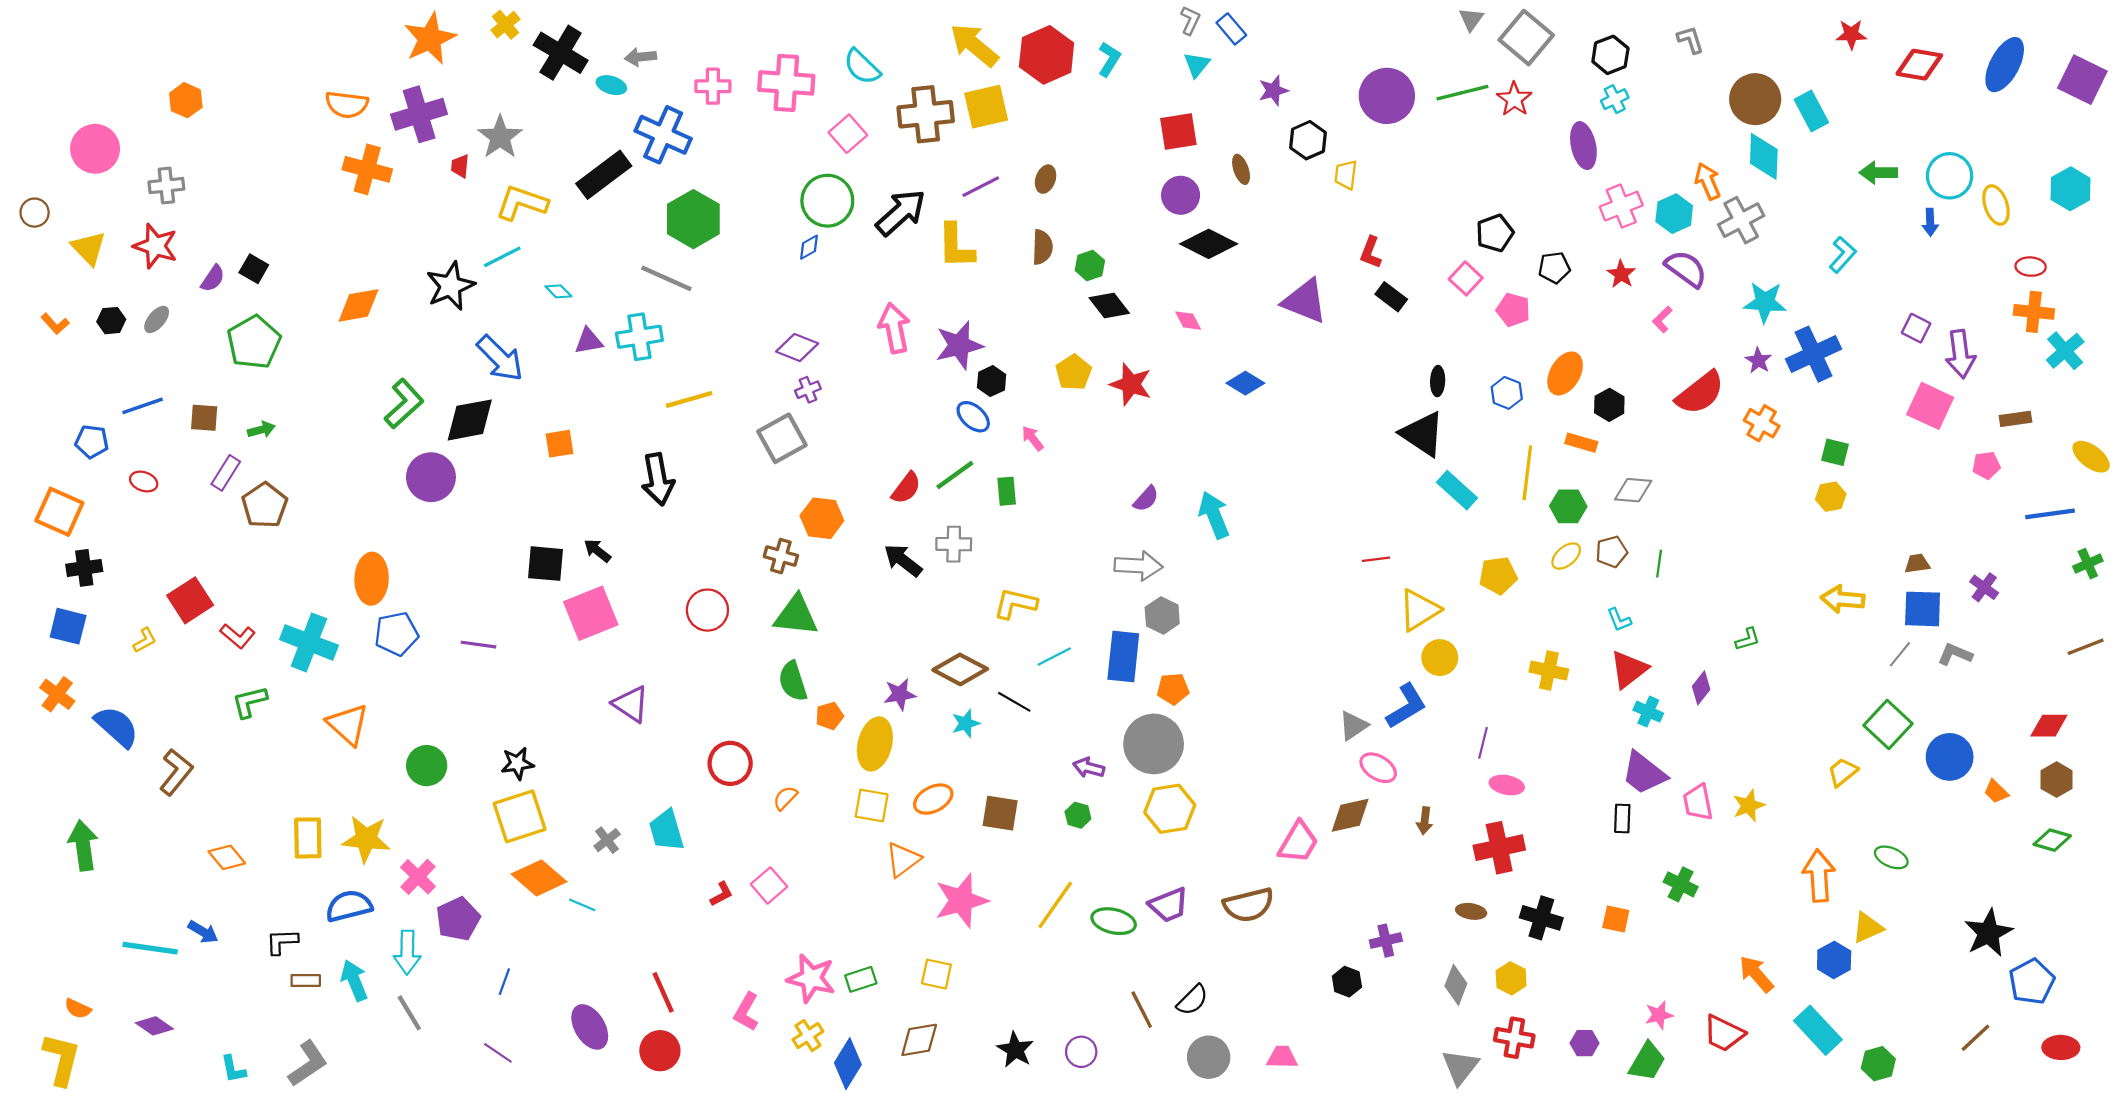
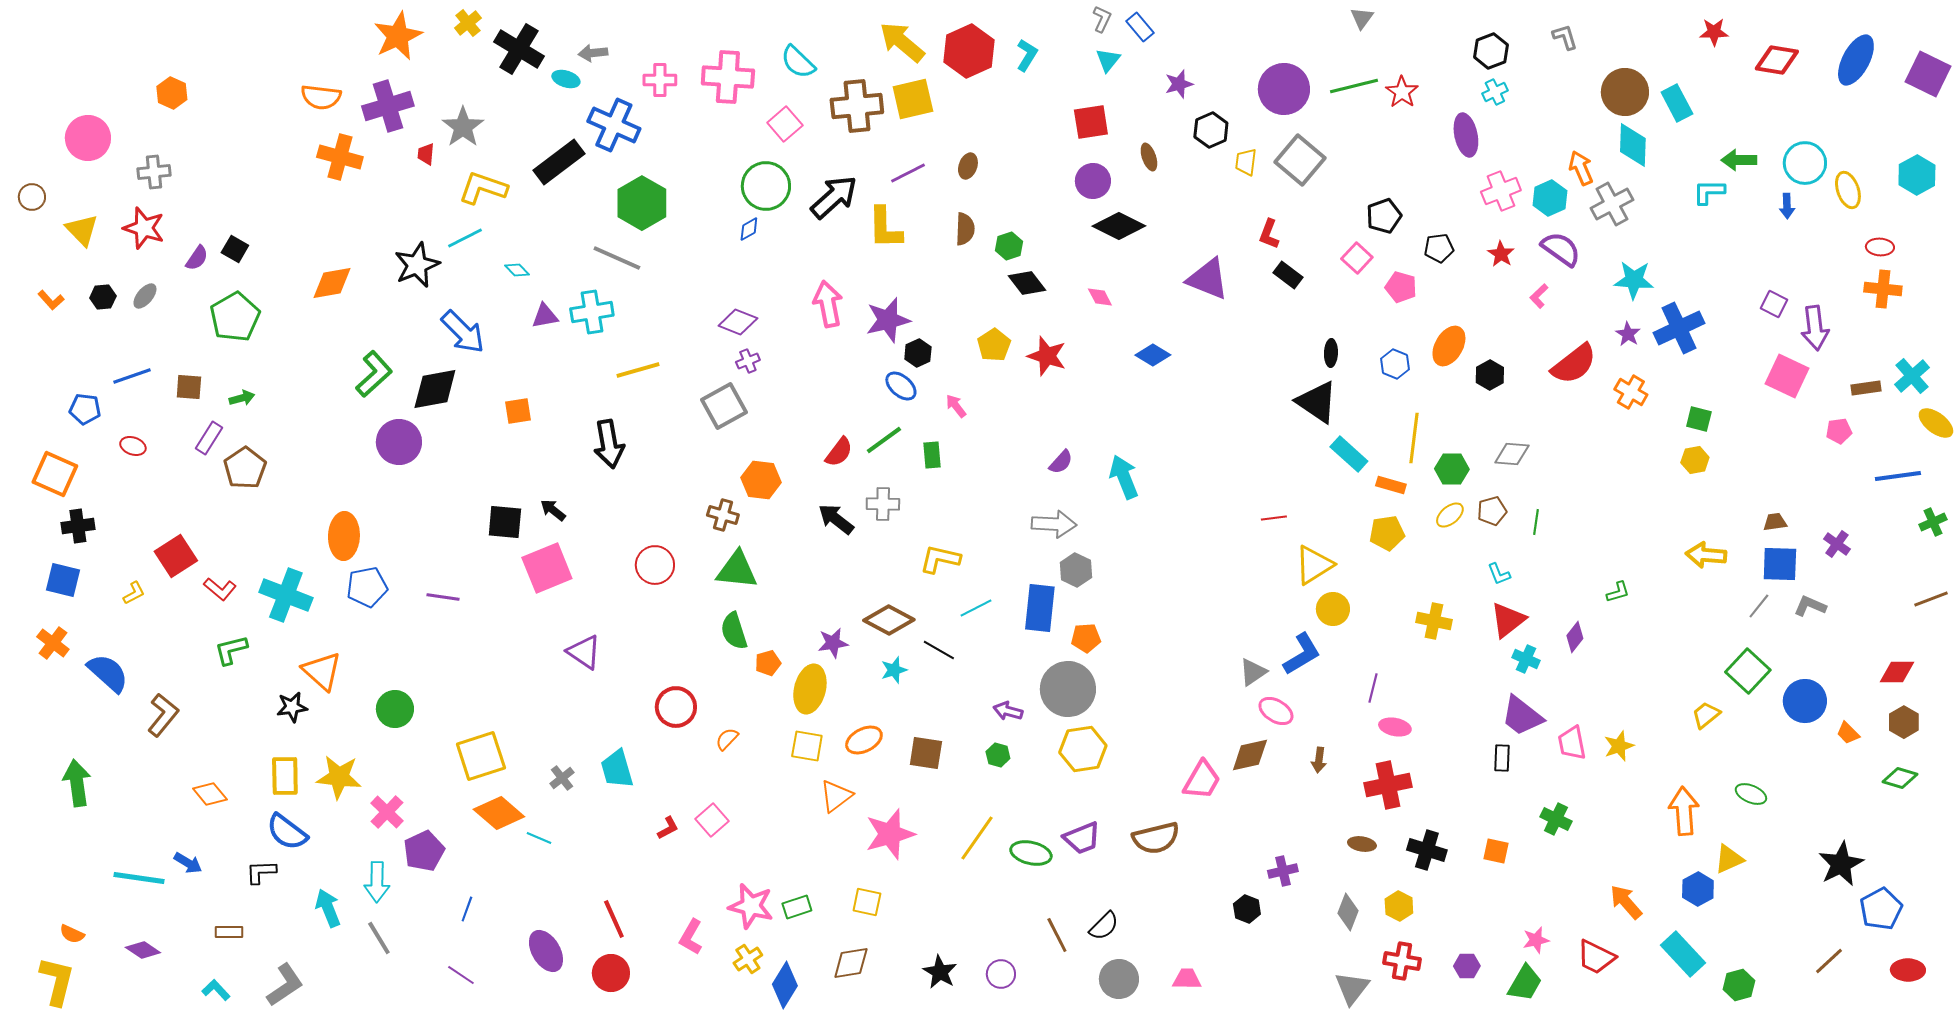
gray square: (1526, 38) -> (1300, 160), moved
cyan L-shape: (1843, 255) -> (1709, 192), moved, turned -132
cyan cross: (2065, 351) -> (1912, 376), moved
orange rectangle: (1581, 443) -> (1391, 485), moved
black star: (517, 763) -> (292, 707), moved
blue semicircle: (349, 906) -> (287, 832), moved, turned -129
brown rectangle: (306, 980) -> (229, 932), moved
cyan L-shape: (233, 1069) -> (216, 990), turned 148

